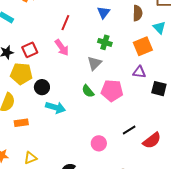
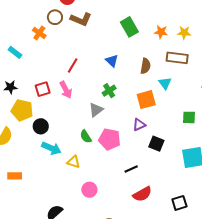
blue triangle: (104, 12) -> (112, 61), turned -32
green cross: (105, 42) -> (109, 91), turned 32
red square: (30, 50) -> (43, 89), moved
purple triangle: (139, 72) -> (139, 125), turned -40
orange rectangle: (21, 123) -> (15, 176), moved
black line: (129, 130) -> (131, 169), moved
yellow triangle: (30, 158) -> (74, 162), moved, turned 32

